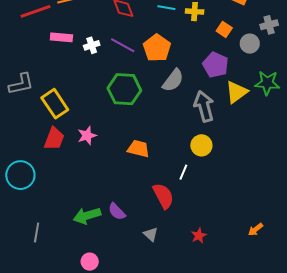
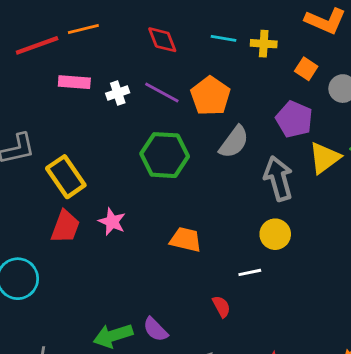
pink star: (87, 136) -> (112, 222), turned -30
white line: (183, 172) -> (250, 272), turned 56
red semicircle: (163, 196) -> (221, 306), size x0.6

